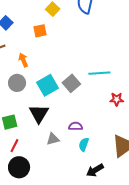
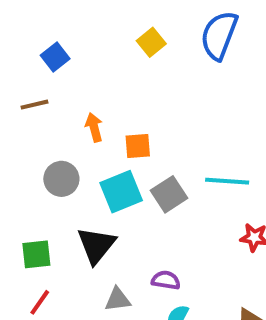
orange square: (40, 31) -> (138, 146), moved
orange arrow: (23, 60) -> (94, 127), moved

